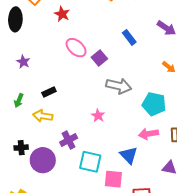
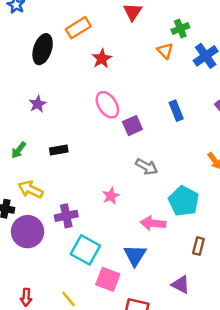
gray arrow: (119, 86) -> (147, 167), size x0.7
yellow arrow: (43, 116) -> (30, 189), moved
pink arrow: (148, 134) -> (153, 223), moved

